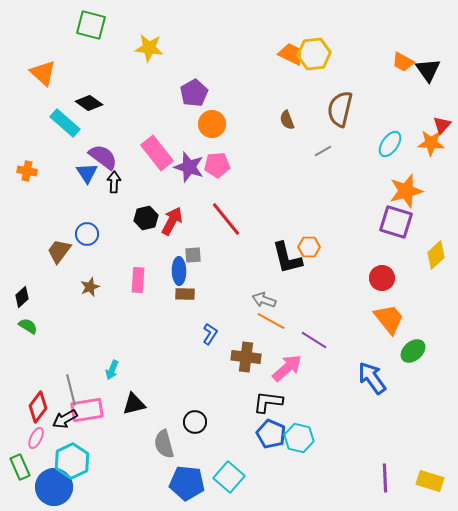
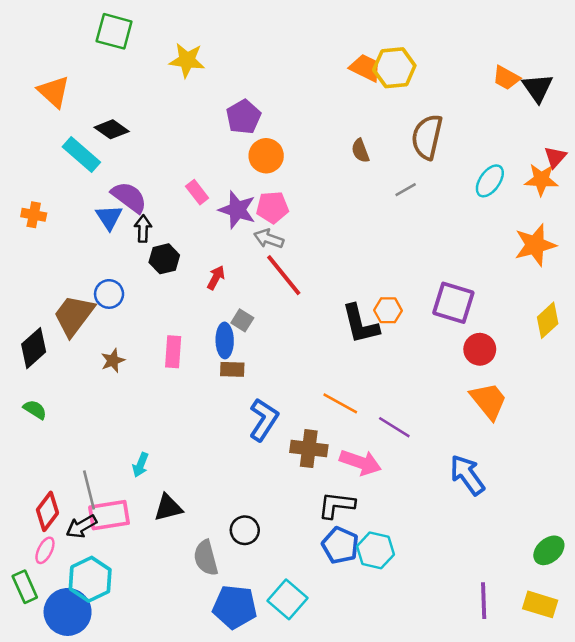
pink rectangle: (157, 153) -> (197, 192), size x0.6
orange star: (406, 191) -> (535, 245), moved
black hexagon: (146, 218) -> (164, 259), moved
red arrow: (172, 221) -> (216, 278), size x0.7
purple square: (396, 222) -> (453, 303), moved
brown trapezoid: (59, 251) -> (74, 315), size x1.4
gray square: (193, 255) -> (242, 320), turned 36
black diamond: (22, 297) -> (34, 348), moved, size x1.5
gray arrow: (264, 300) -> (269, 239), moved
blue L-shape: (210, 334) -> (264, 420), size x1.6
green ellipse: (413, 351) -> (549, 550), moved
pink arrow: (287, 368) -> (360, 462), turned 60

